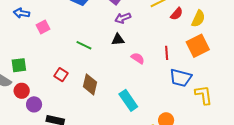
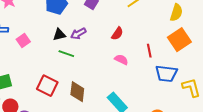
red semicircle: (177, 14) -> (117, 34), moved
purple arrow: (123, 18) -> (78, 34), moved
black triangle: (118, 40) -> (59, 35), moved
red square: (61, 75) -> (47, 86), size x1.5

